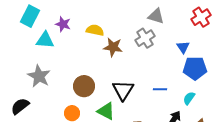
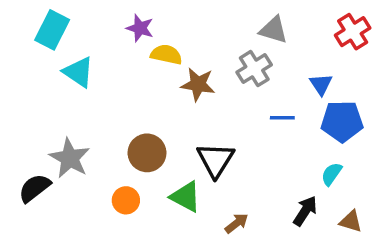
purple star: (63, 24) -> (140, 28), moved
cyan triangle: (45, 40) -> (78, 72), turned 30
gray star: (39, 76) -> (70, 158), moved
blue line: (160, 89) -> (282, 118), moved

